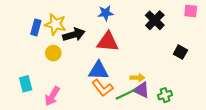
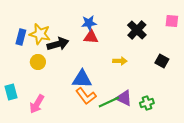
red triangle: (108, 42) -> (91, 37), moved, size x0.7
yellow arrow: (137, 78) -> (120, 61), moved

